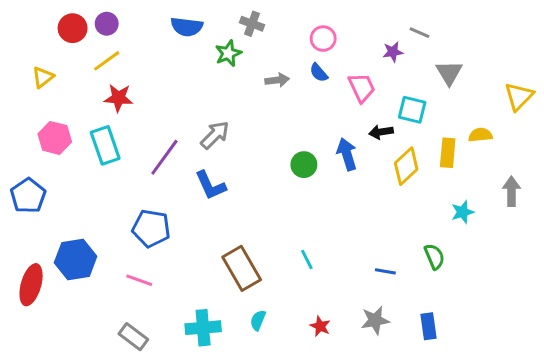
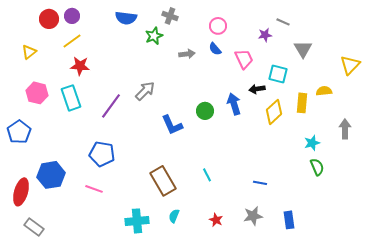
blue L-shape: (210, 185) -> (172, 125), moved
green semicircle: (434, 257) -> (317, 167), moved
gray rectangle: (133, 337) -> (34, 227), moved

